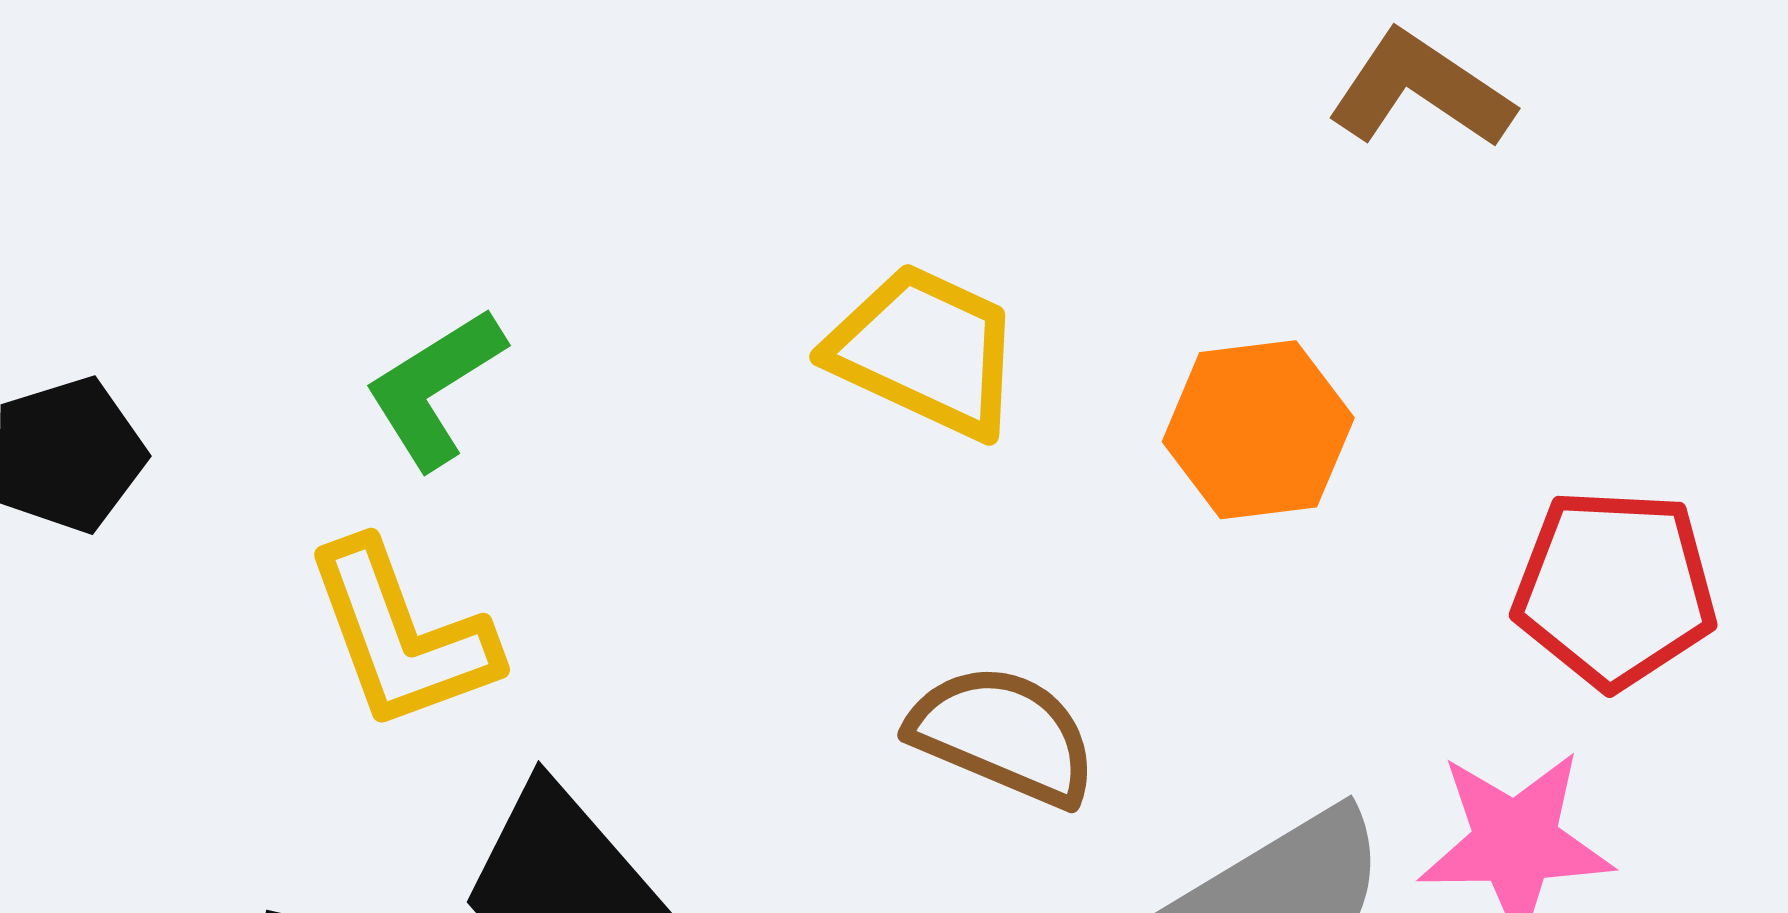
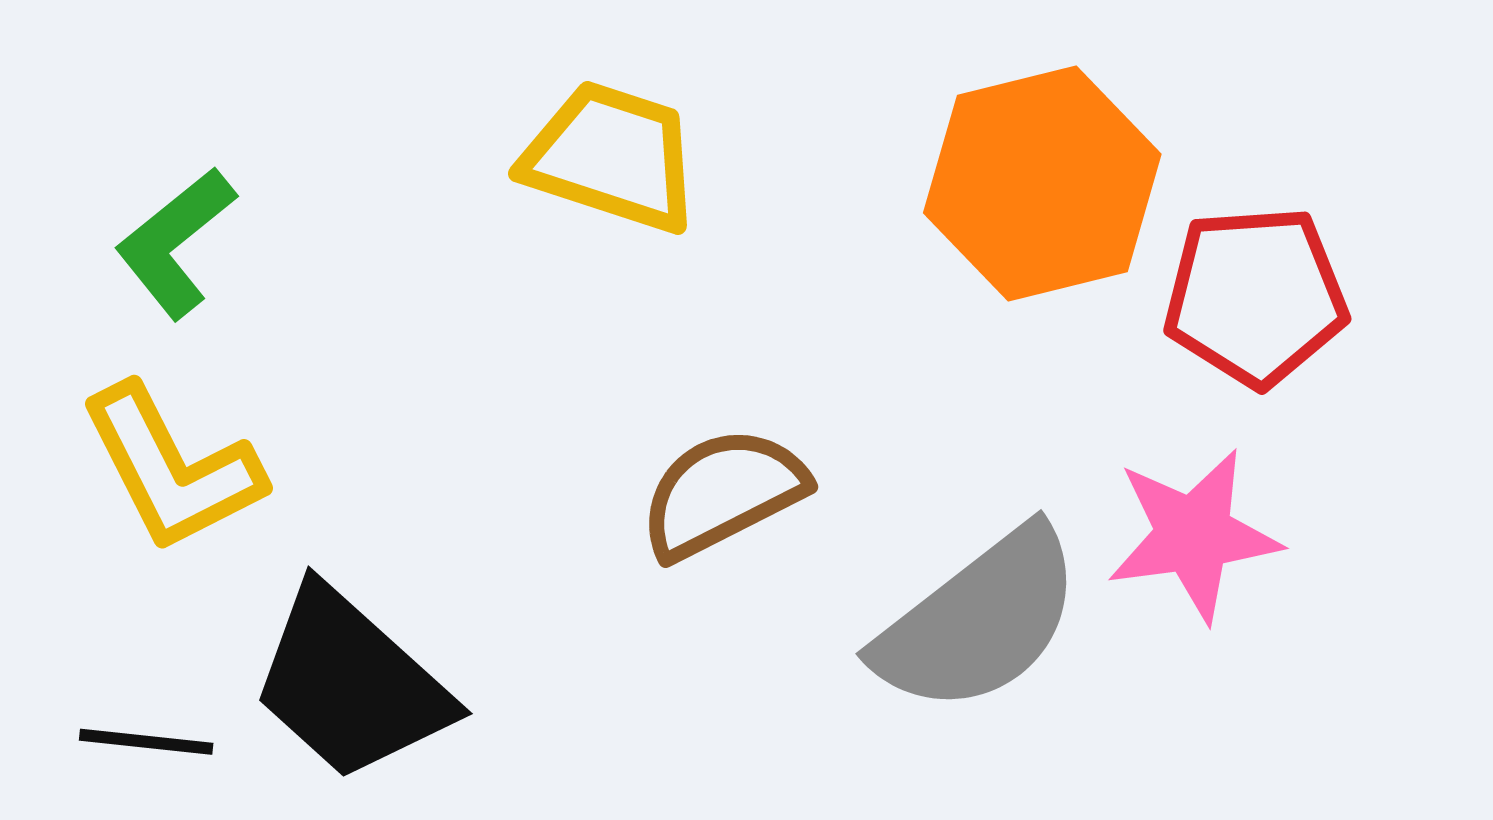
orange hexagon: (1258, 430) -> (1042, 183), moved, size x1.4
brown semicircle: (1003, 735) -> (723, 493), turned -43

